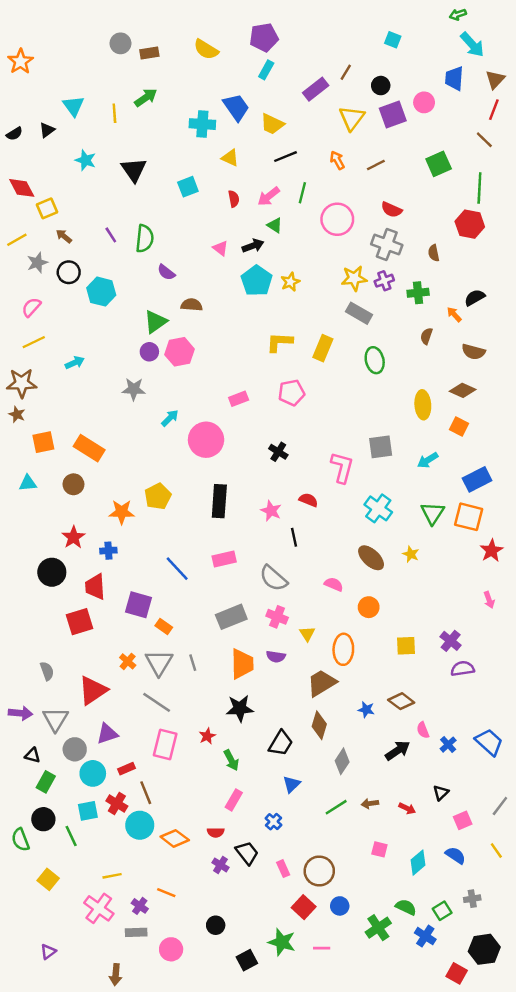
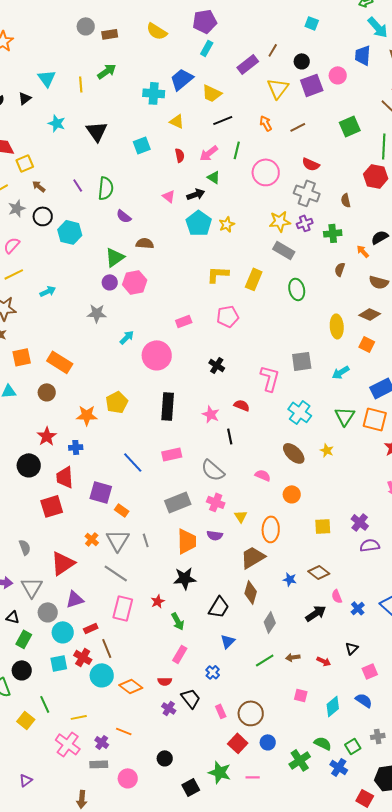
blue trapezoid: (236, 107) -> (182, 79), turned -95
green line: (71, 836) -> (45, 704), moved

